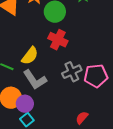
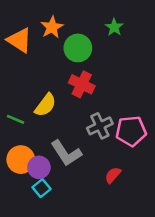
gray L-shape: (35, 80) -> (66, 153), moved
red semicircle: (82, 118) -> (113, 175), moved

